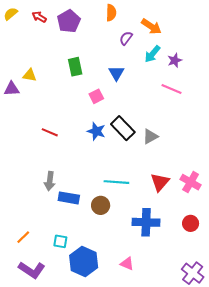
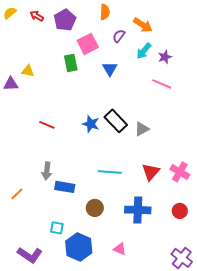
pink square: (96, 96) -> (88, 44), moved, size x1.5
brown circle: (101, 205) -> (95, 208), moved
orange line: (23, 237) -> (17, 194), moved

